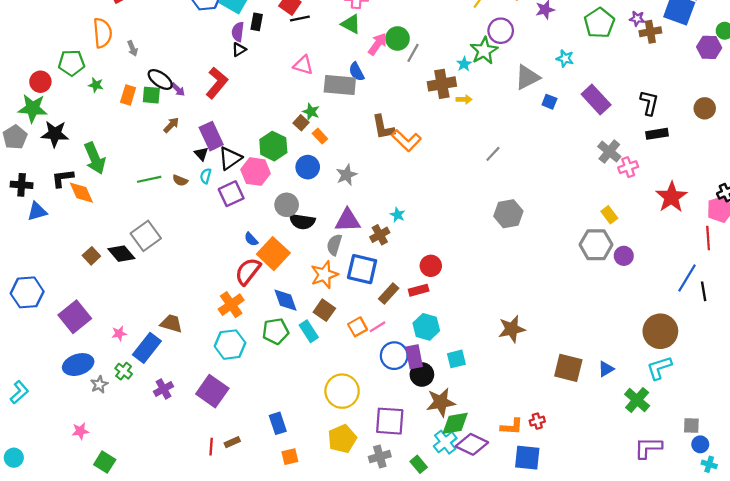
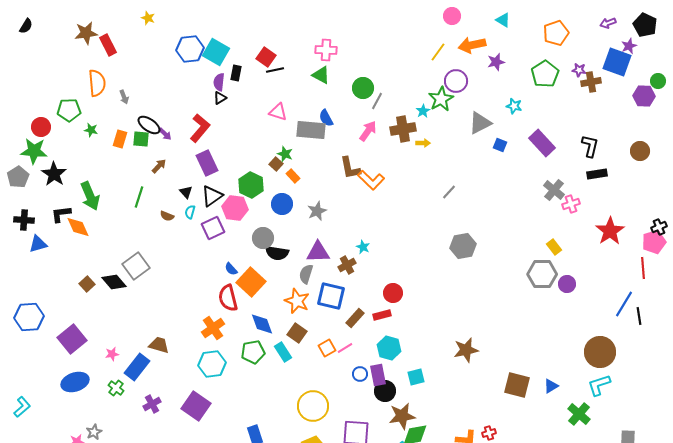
pink arrow: (378, 44) -> (368, 131), moved
black star: (55, 134) -> (54, 174), turned 30
purple rectangle: (211, 136) -> (207, 163), moved
green line: (149, 179) -> (139, 197), moved, turned -60
red semicircle: (248, 271) -> (228, 298), turned -52
orange star: (324, 275) -> (297, 301), turned -30
blue circle: (394, 356) -> (360, 374), size x0.6
gray star: (99, 384) -> (94, 432), moved

